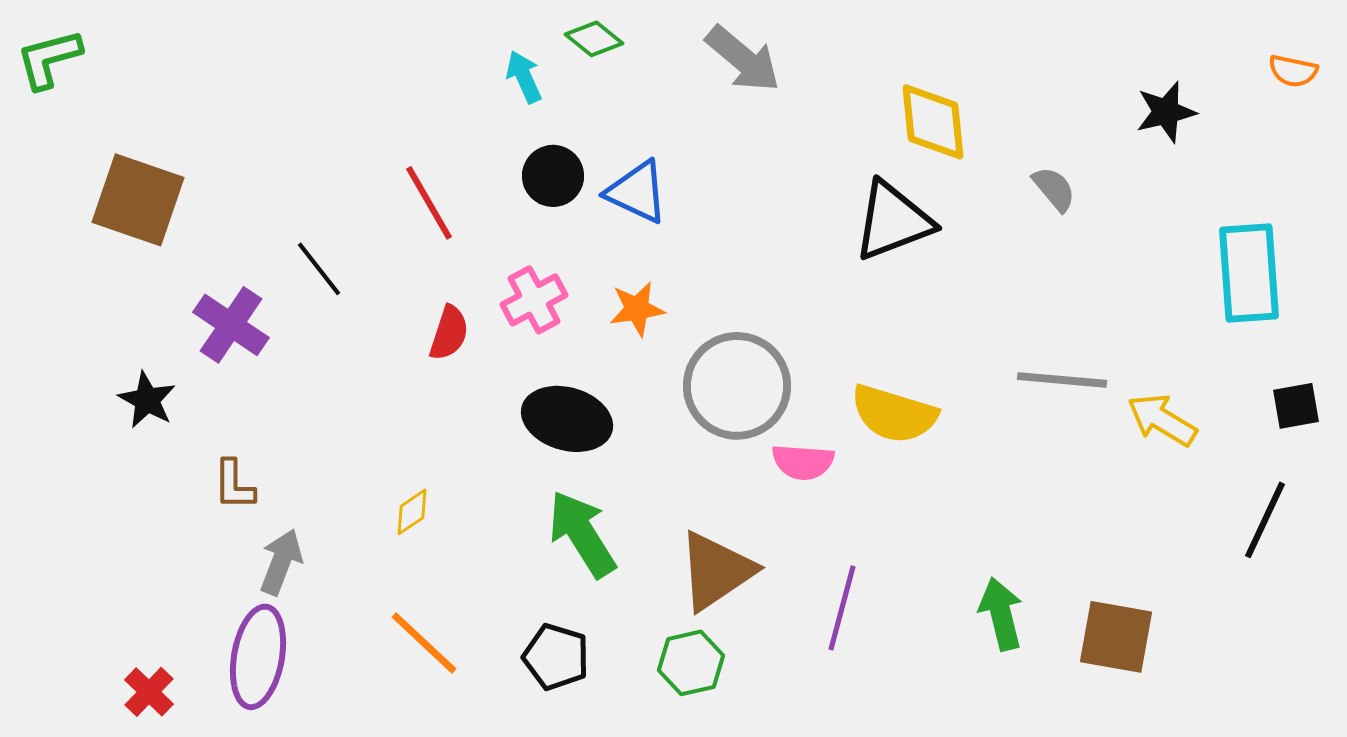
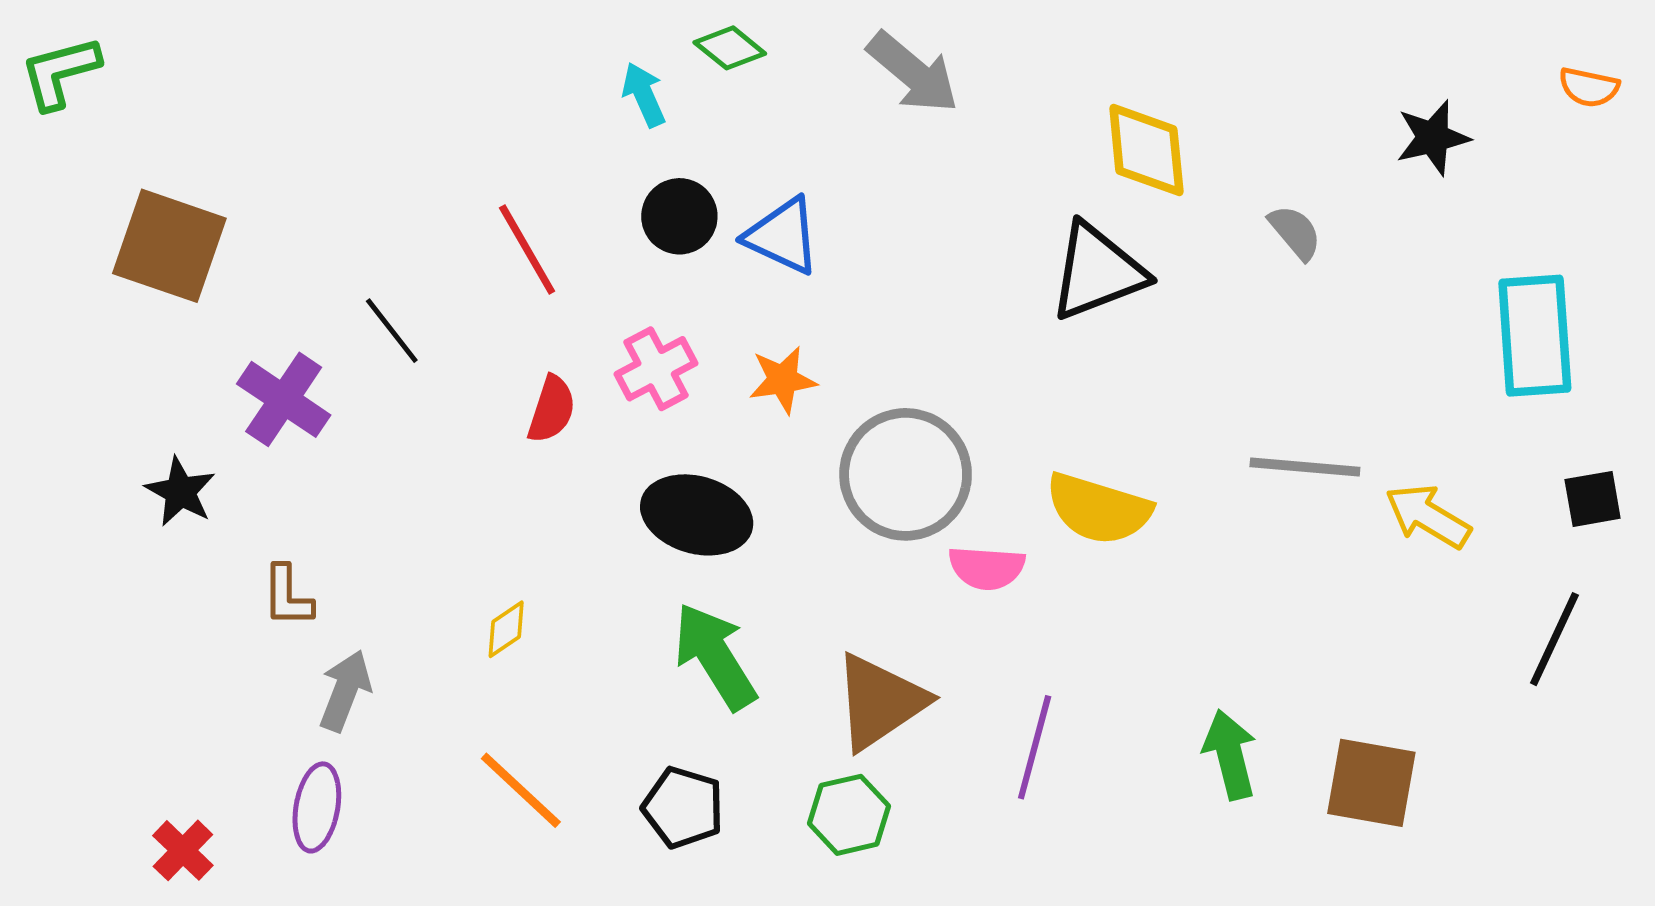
purple ellipse: (258, 657) -> (317, 807), size x0.7

